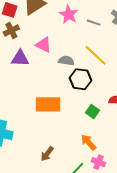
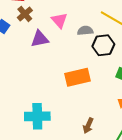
pink triangle: (43, 45) -> (59, 20), turned 36

